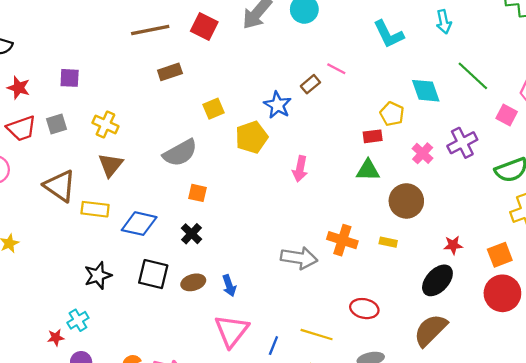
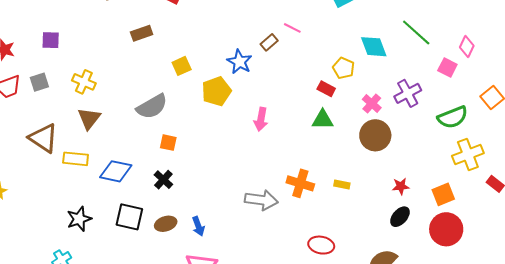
red rectangle: (373, 136) -> (326, 89), turned 36
brown circle: (406, 201) -> (375, 135), moved
black ellipse: (437, 280) -> (400, 217), moved, size x0.7

